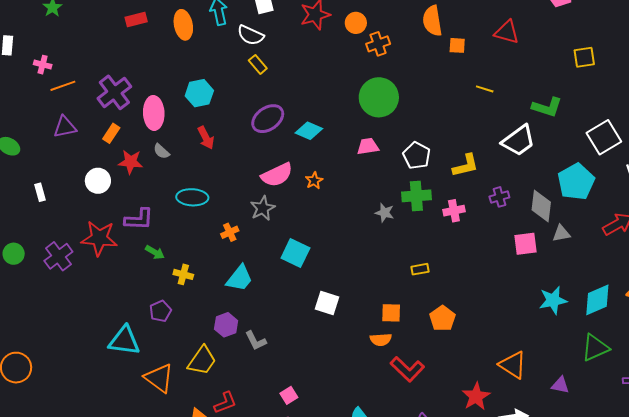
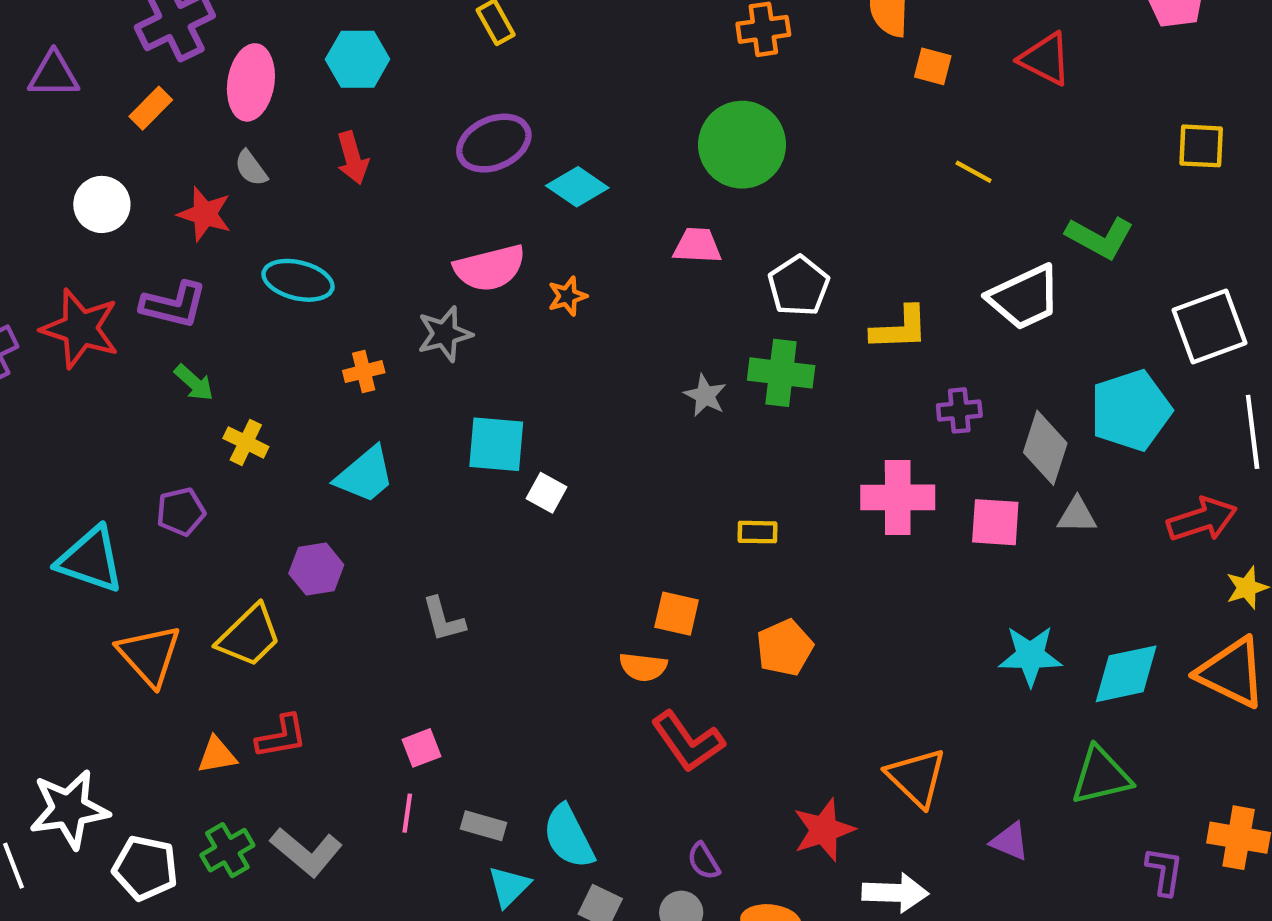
red star: (131, 162) -> (205, 214), moved
pink cross: (454, 211) -> (898, 497), moved, size x1.5
cyan square: (295, 253) -> (496, 444), turned -32
white square: (327, 303) -> (546, 493), moved, size x0.7
gray L-shape: (256, 341) -> (443, 619), moved

